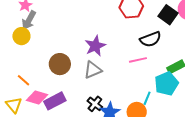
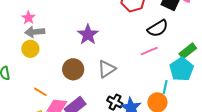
gray arrow: (29, 20) -> (35, 32), turned 66
purple star: (95, 46) -> (88, 35), moved

